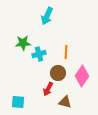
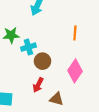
orange line: (66, 52) -> (75, 33), moved
brown circle: (58, 73) -> (42, 61), moved

